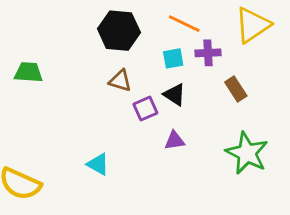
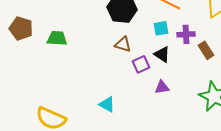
purple cross: (208, 53) -> (186, 34), moved

